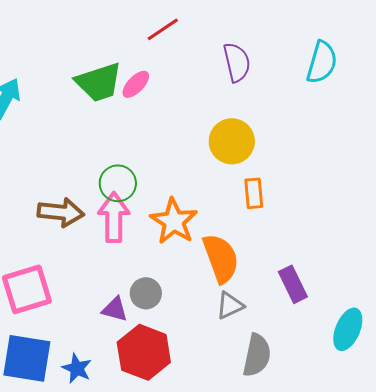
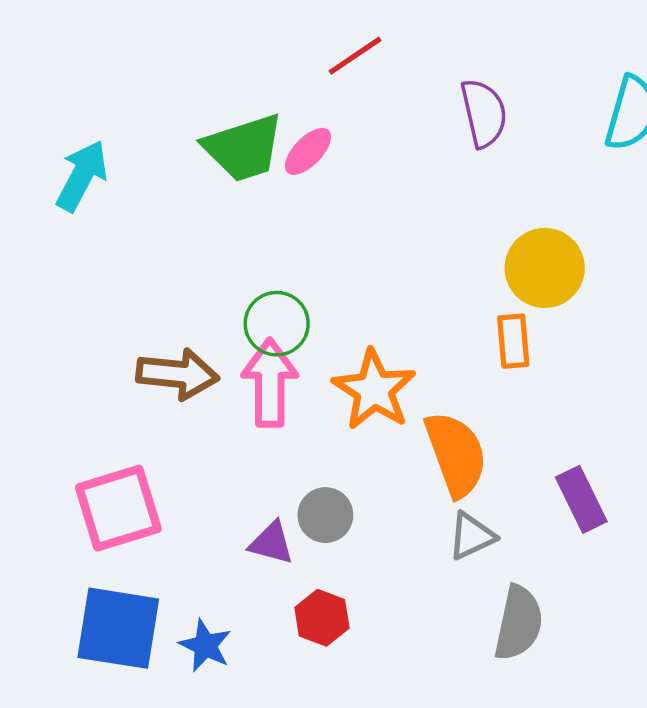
yellow circle: (232, 141) -> (545, 268), moved
red hexagon: (144, 352) -> (322, 618), size x0.6

